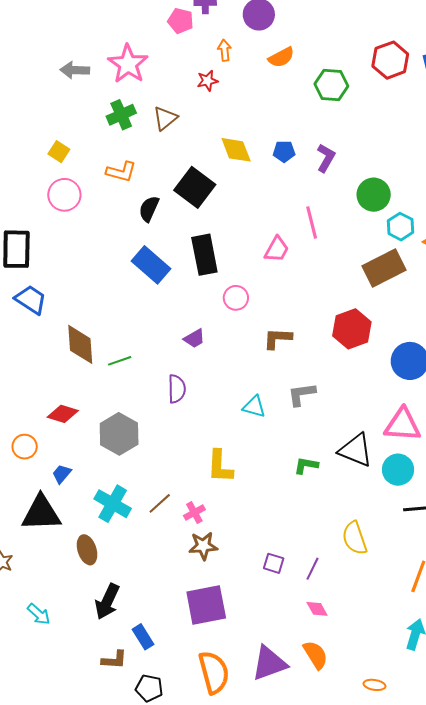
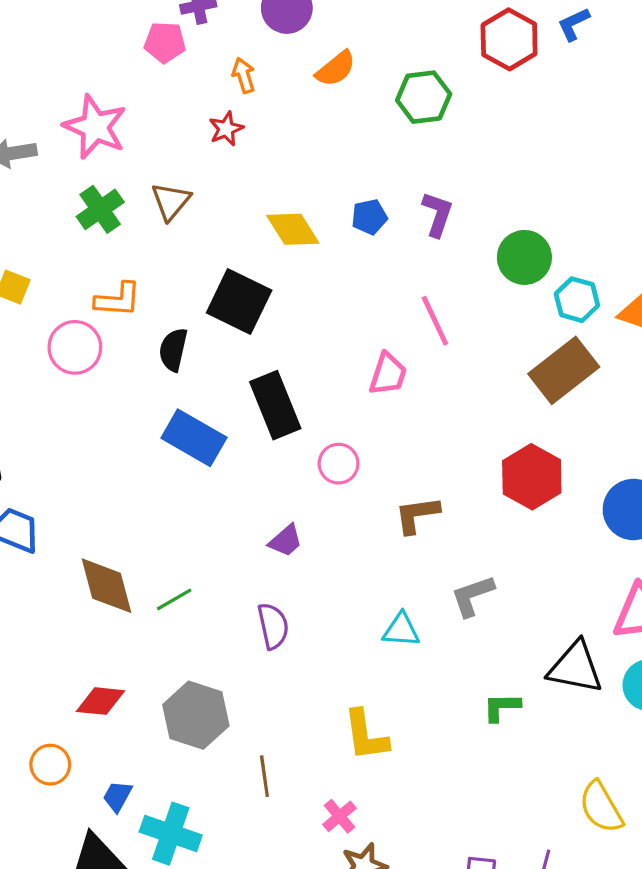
pink circle: (64, 195) -> (75, 347), moved
brown line: (160, 503) -> (264, 776), moved, turned -45
cyan cross: (113, 504) -> (171, 834), moved

